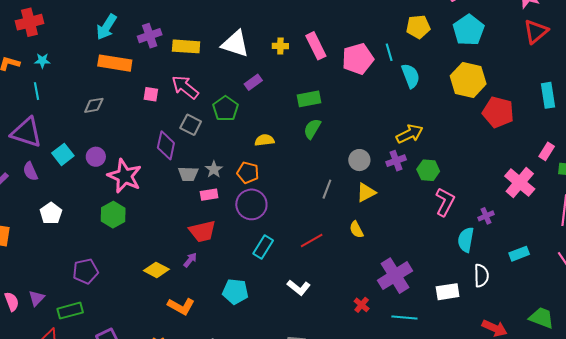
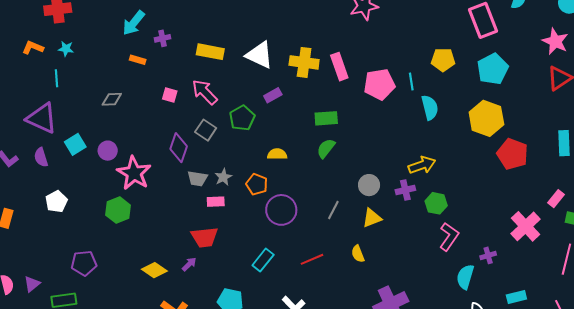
purple cross: (150, 36) -> (162, 38), moved, size x0.7
yellow cross: (280, 46) -> (304, 62), size x1.8
orange rectangle: (115, 63) -> (138, 60), size x0.5
purple circle: (251, 204) -> (281, 210), moved

